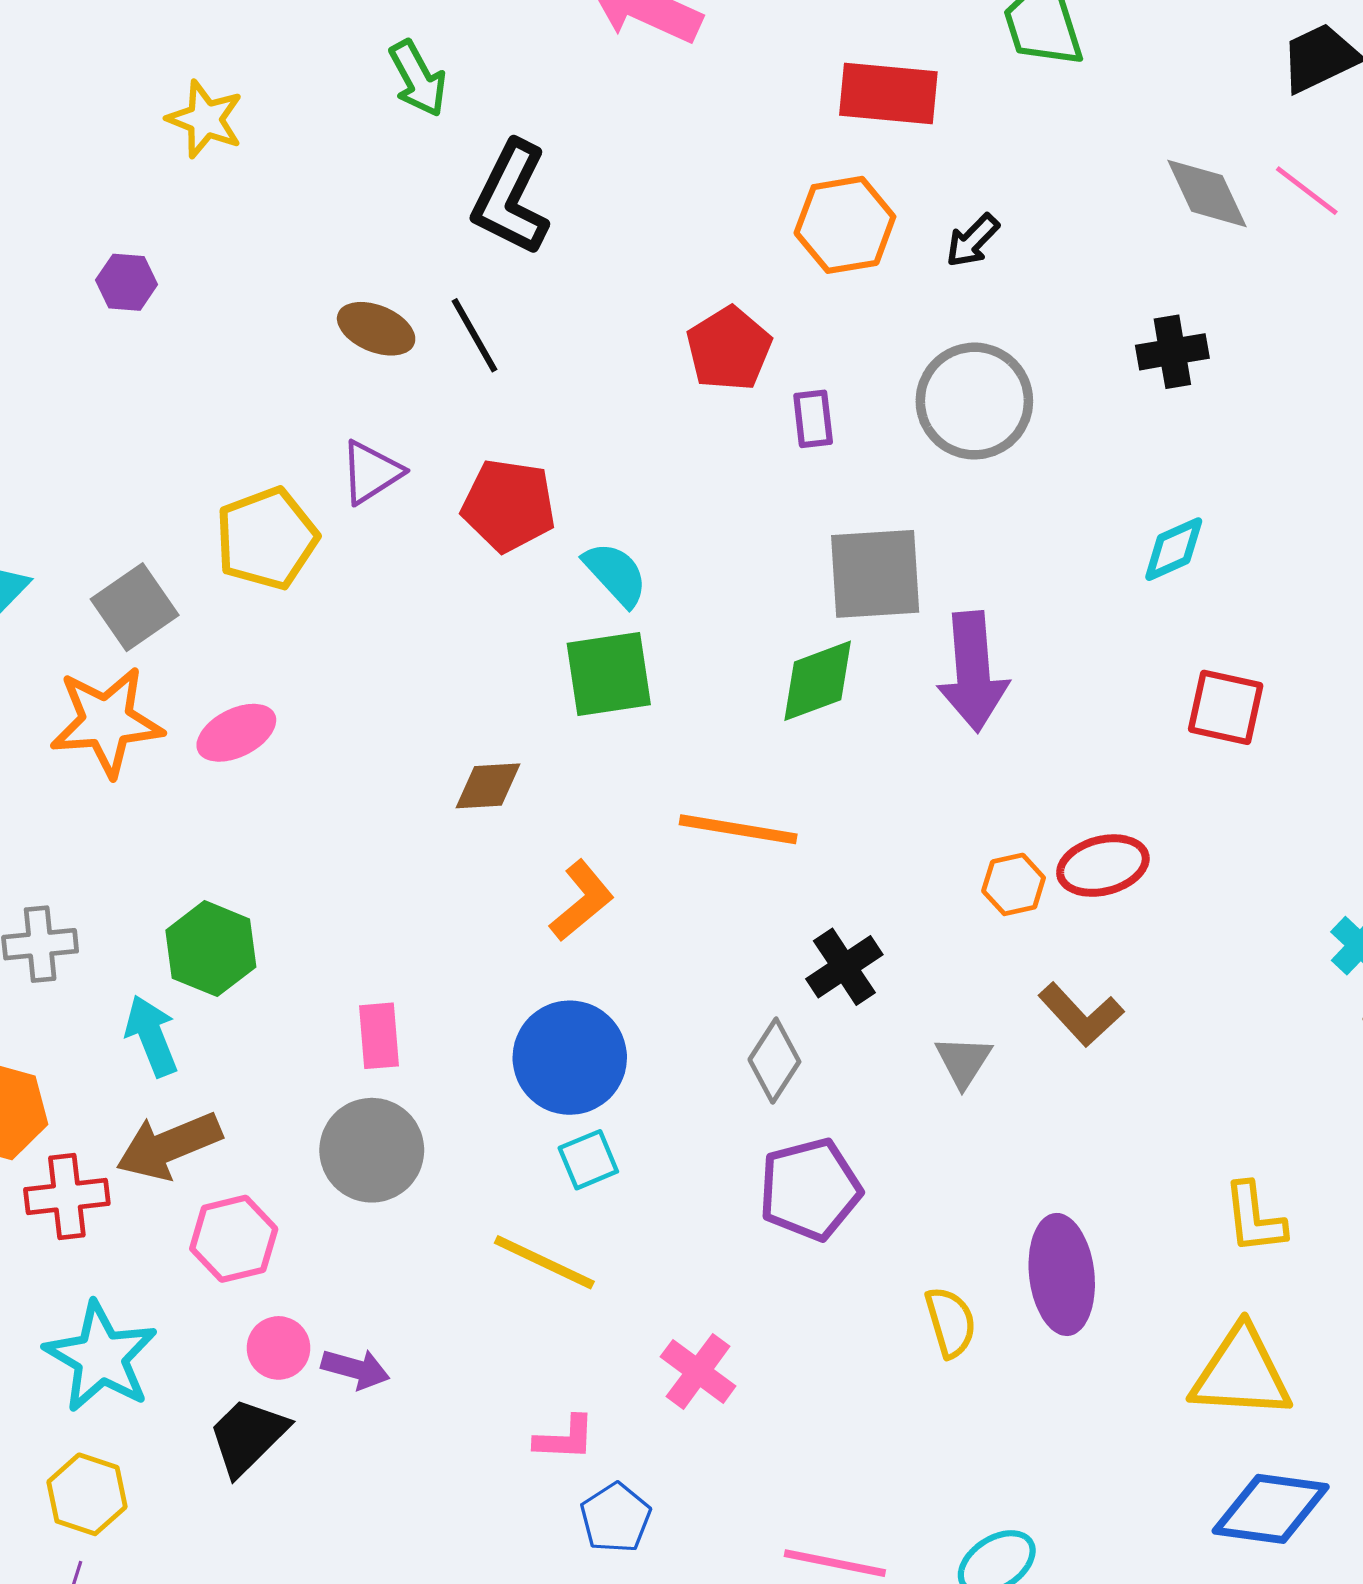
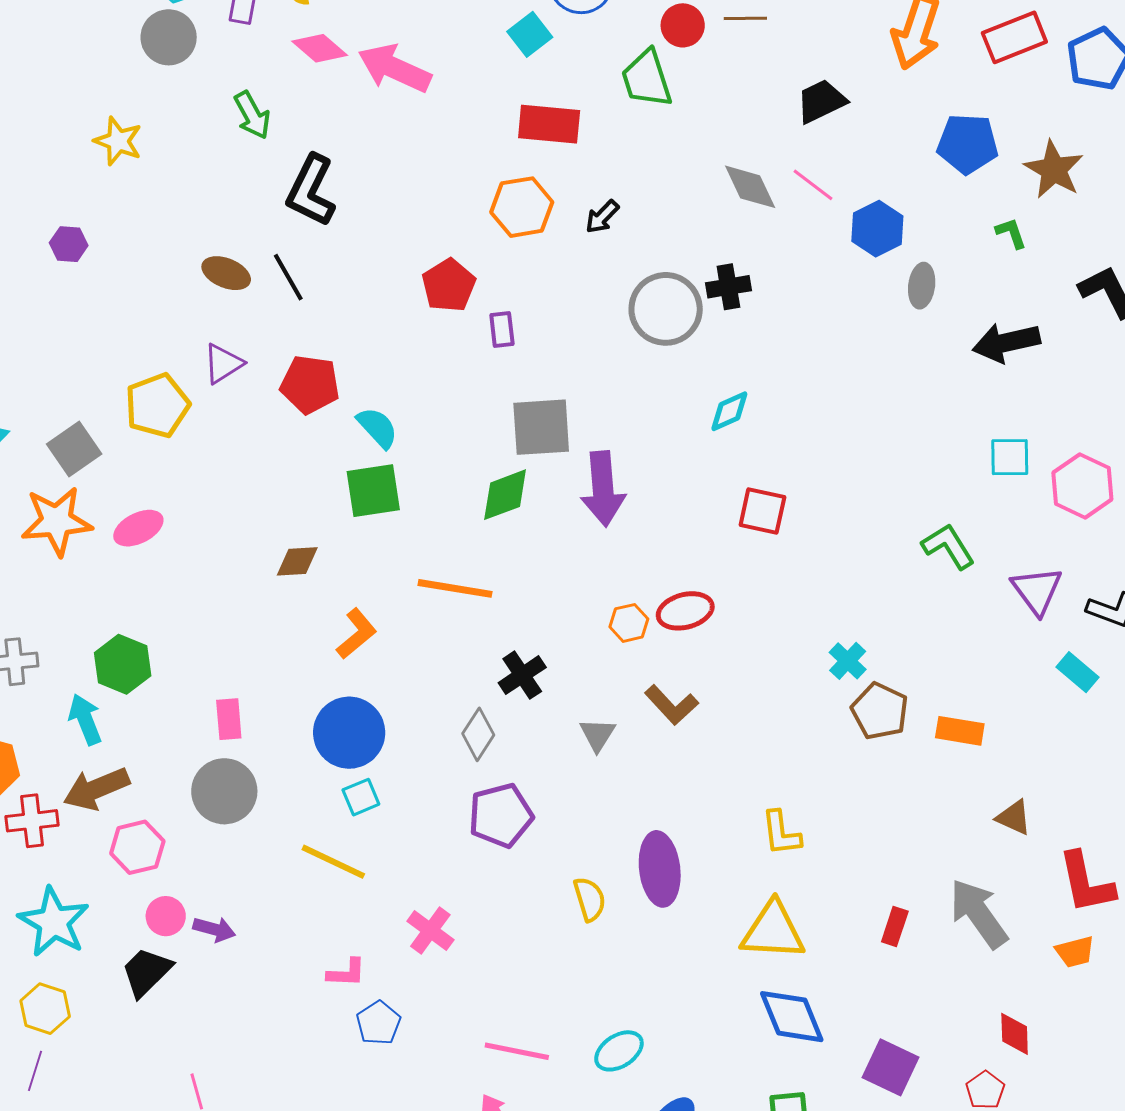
gray circle: (974, 401) -> (666, 309), moved
blue diamond: (1271, 1509) -> (792, 1017), turned 60

